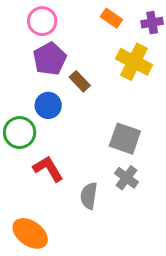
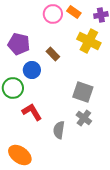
pink circle: (42, 21) -> (53, 14), moved
purple pentagon: (50, 59) -> (19, 44), moved, turned -30

